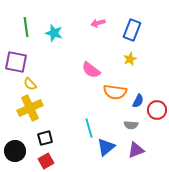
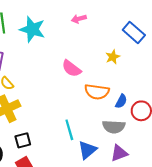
blue rectangle: (132, 30) -> (134, 33), moved, turned -70
cyan star: (54, 33) -> (32, 29), size x1.4
gray semicircle: (131, 125) -> (114, 127), size x1.5

